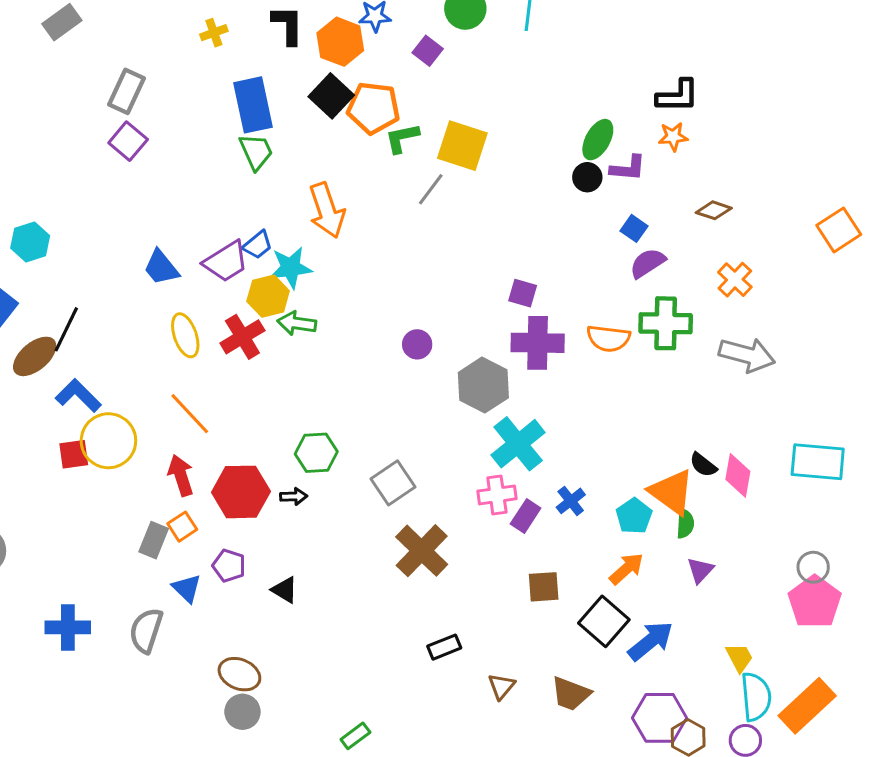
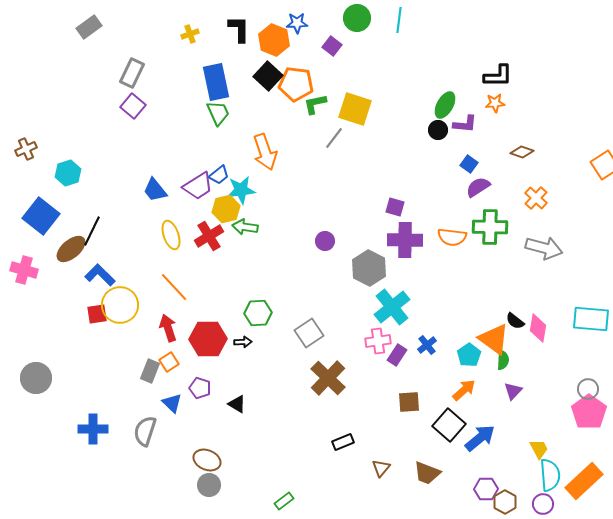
purple hexagon: (660, 718) -> (486, 489), size x0.7

